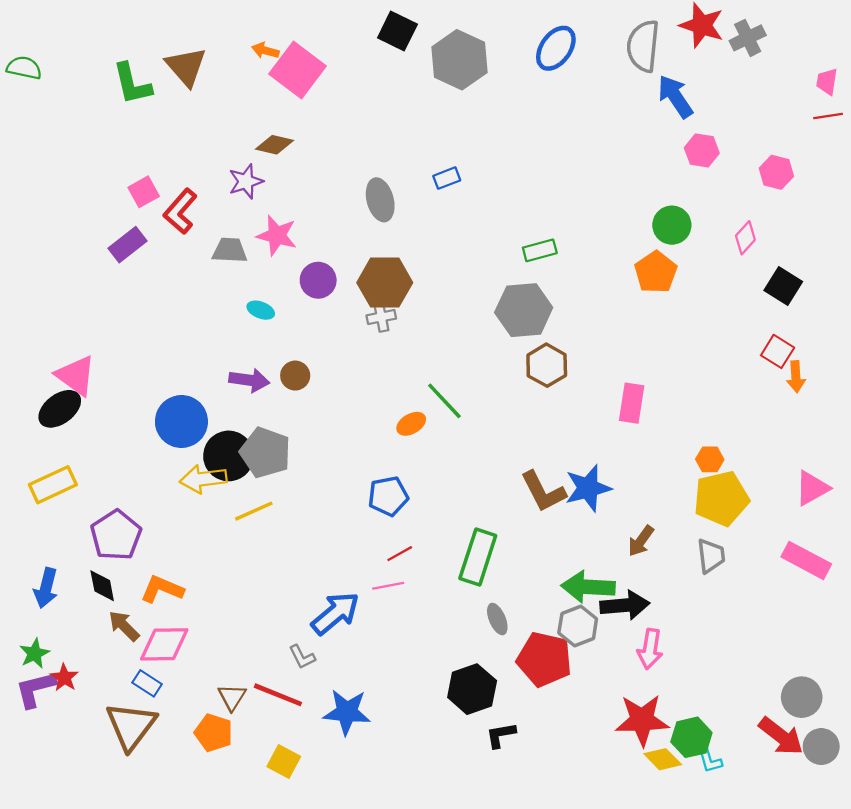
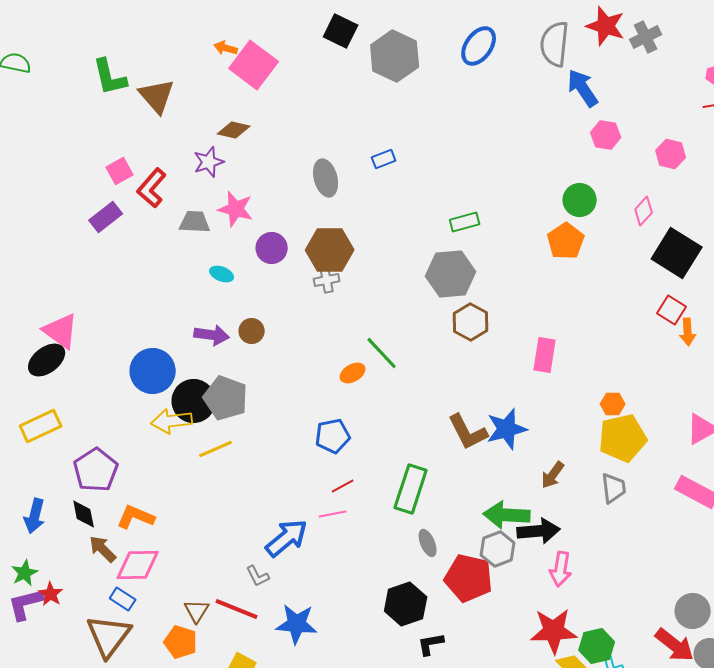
brown triangle: (186, 67) -> (157, 96), moved
black square: (783, 286) -> (677, 253), size x1.5

